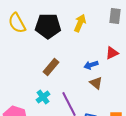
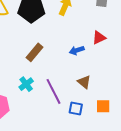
brown triangle: (96, 83) -> (84, 82), moved

